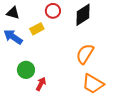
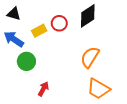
red circle: (53, 11) -> (59, 23), moved
green circle: (26, 70) -> (26, 61), moved

